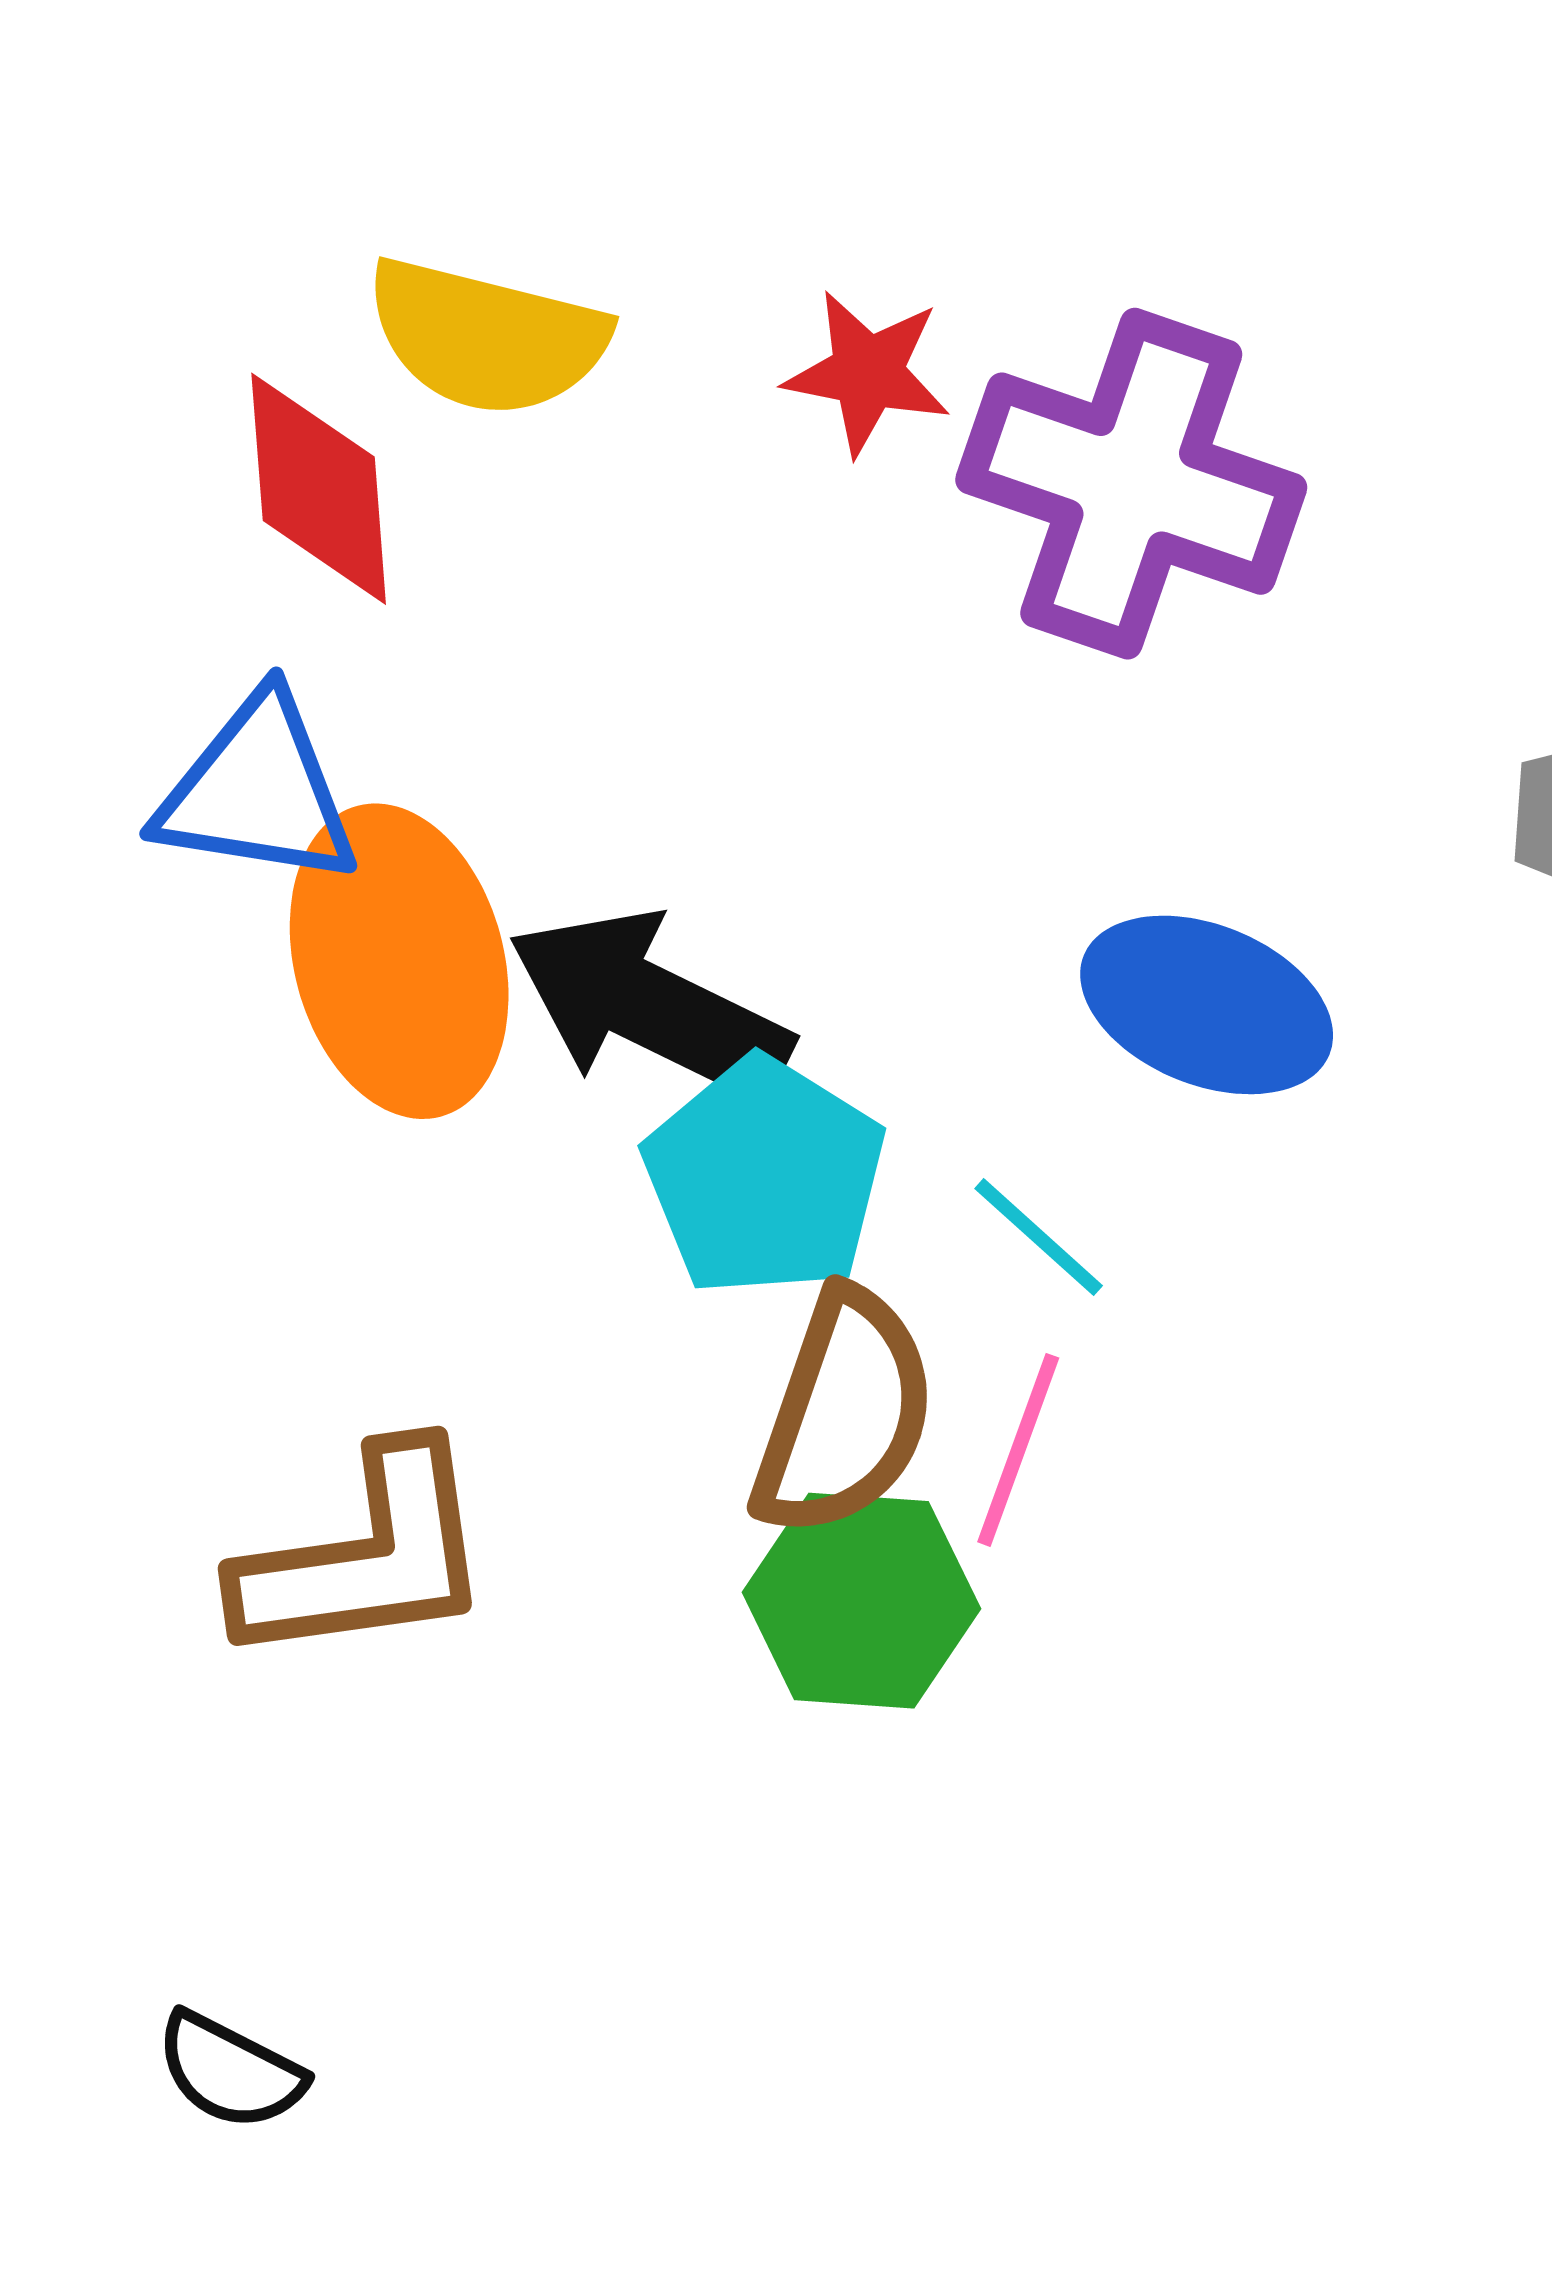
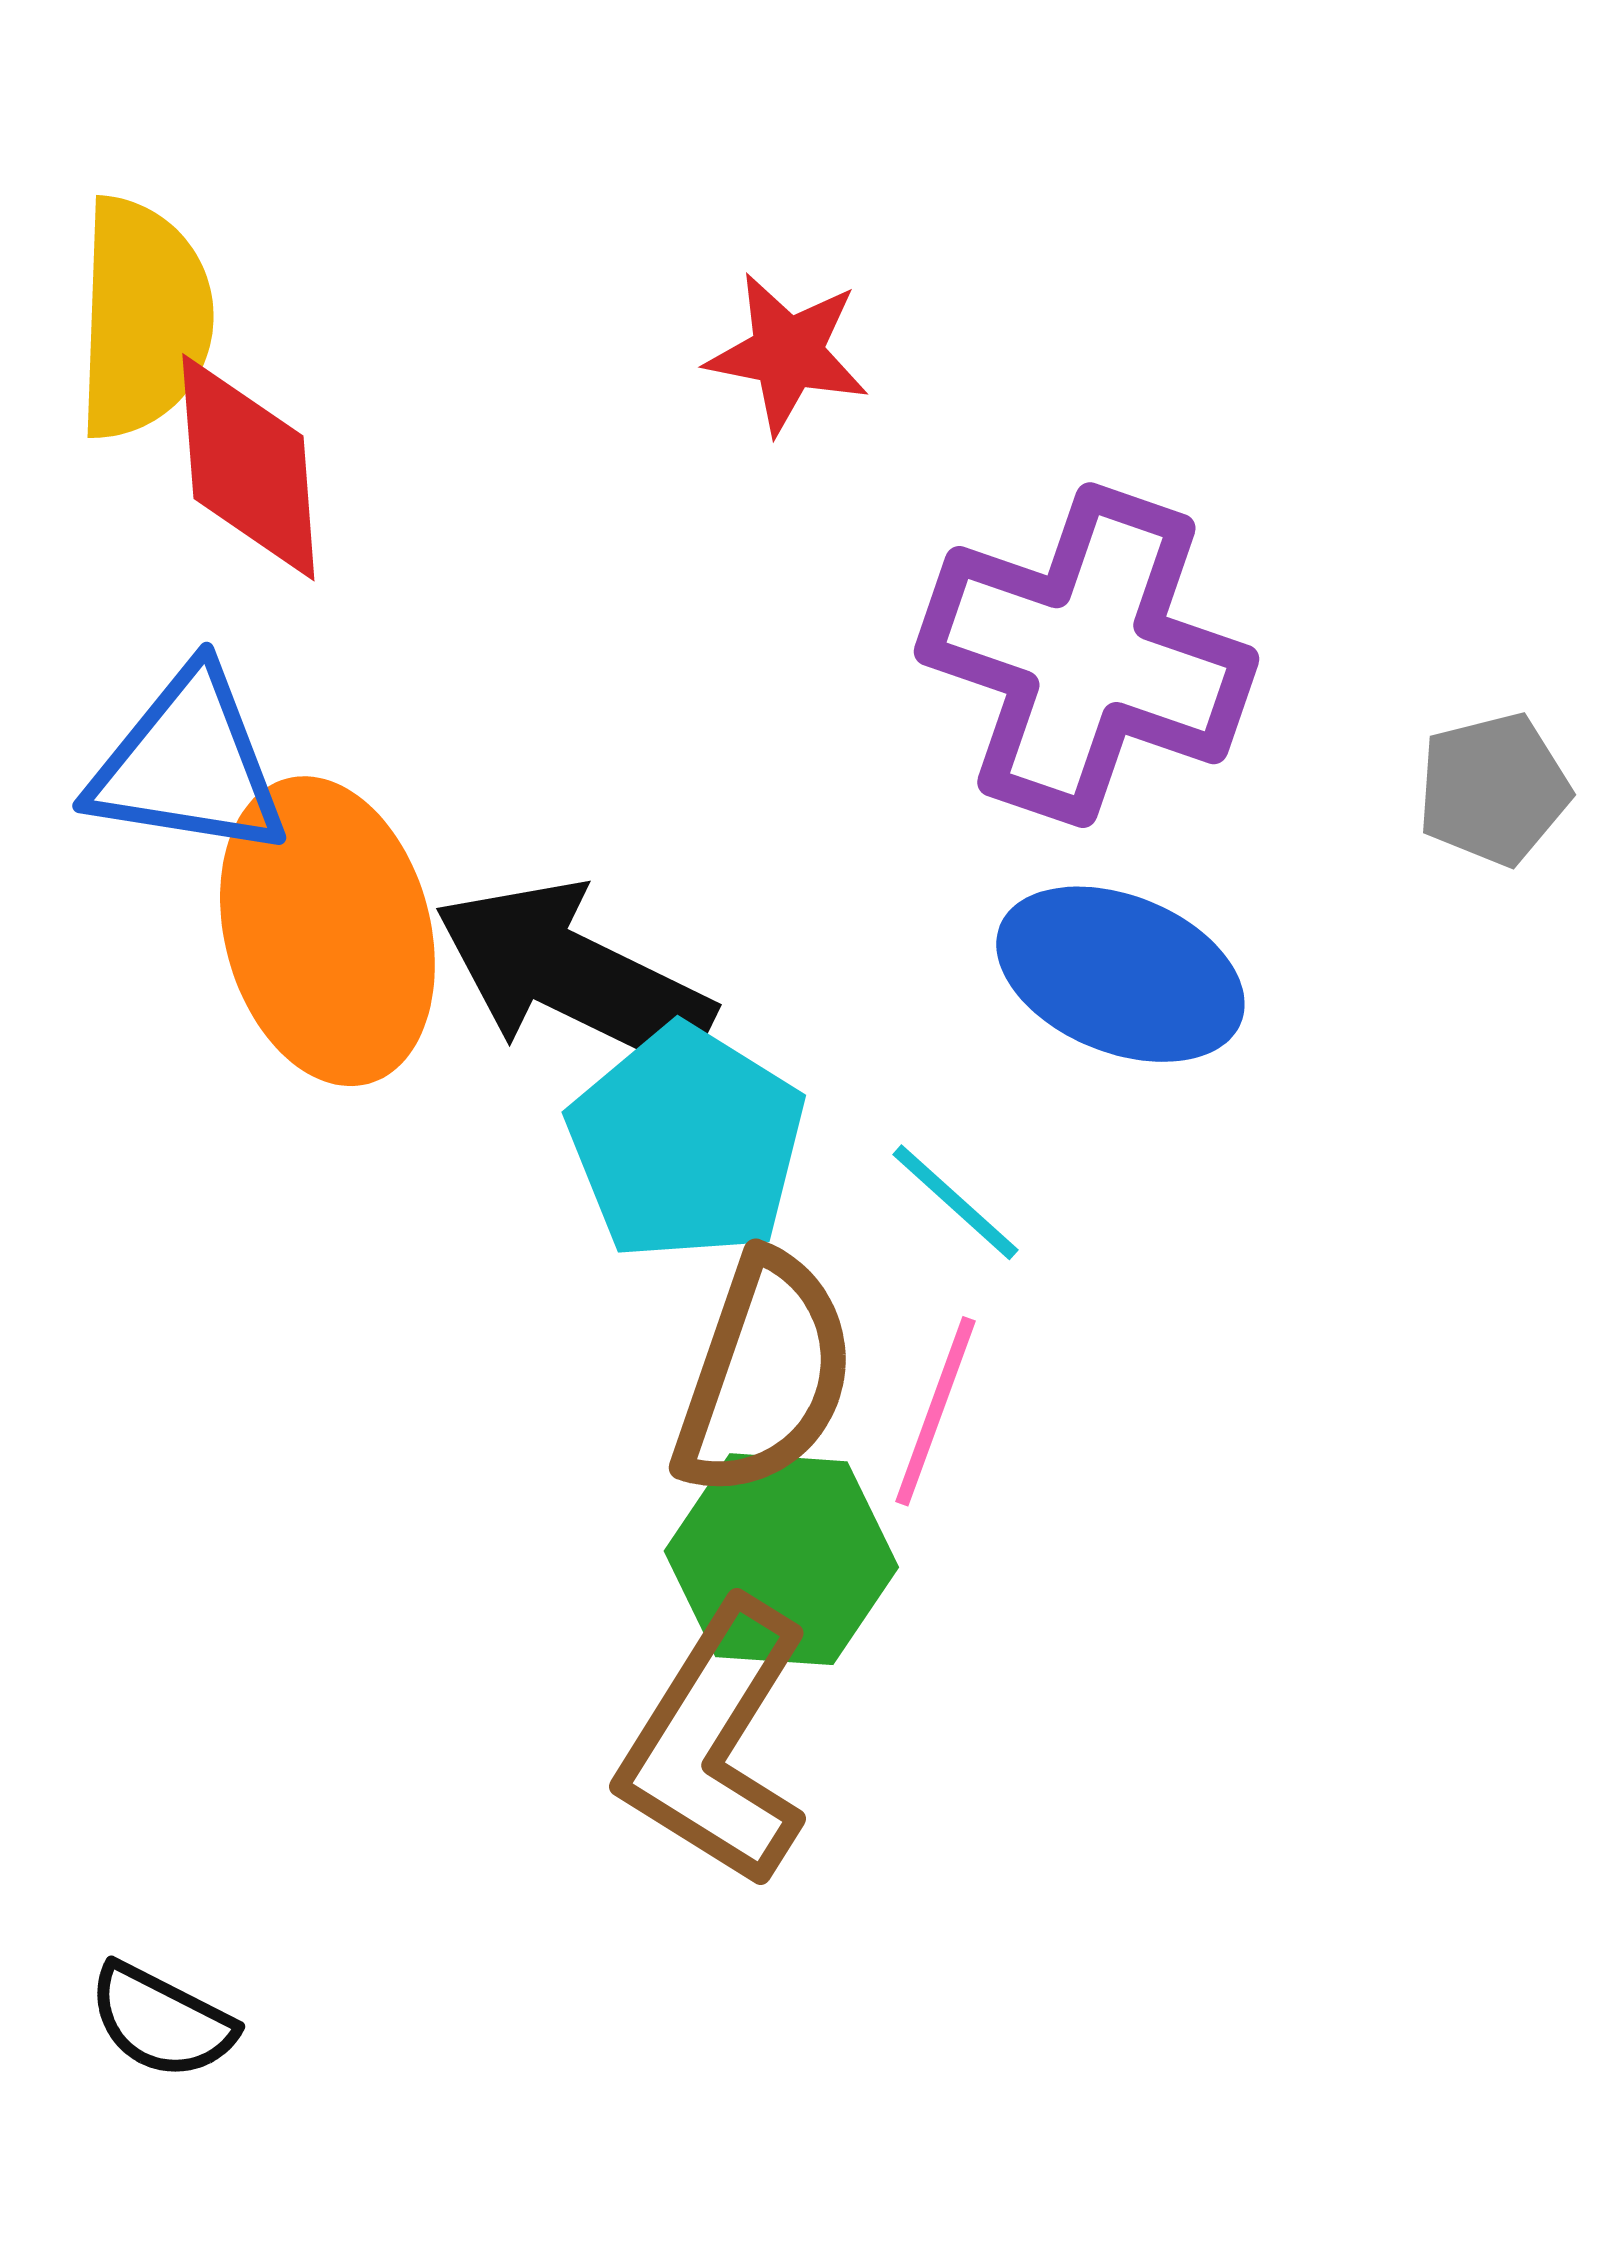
yellow semicircle: (487, 337) -> (143, 318), moved, turned -102
purple cross: (1131, 484) -> (1086, 655), moved
brown L-shape: (366, 1557) -> (715, 1744), moved, turned 130

